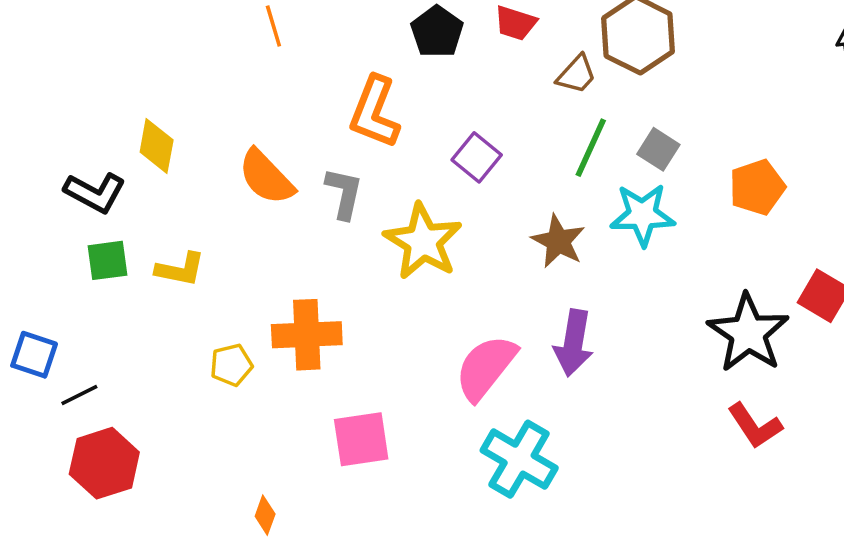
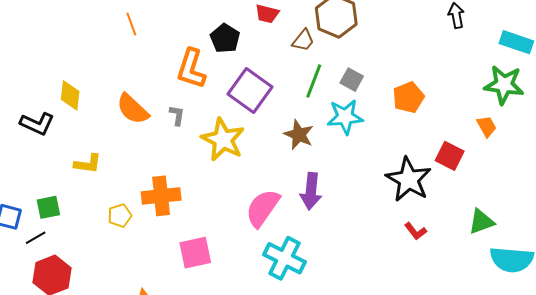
black pentagon: (437, 32) -> (225, 38), moved
purple square: (477, 157) -> (250, 90), size x1.6
gray L-shape: (344, 193) -> (177, 115), size x0.7
green square: (108, 260) -> (48, 207), moved
red L-shape: (755, 426) -> (416, 231), size x0.7

